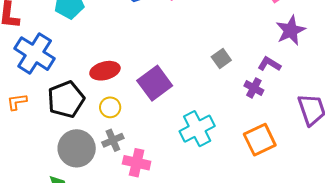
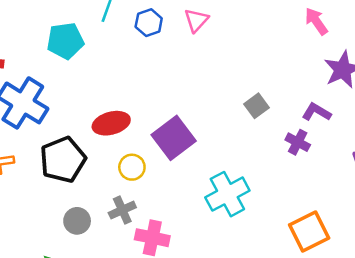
yellow circle: (110, 107) -> (132, 167), moved
orange square: (260, 140) -> (309, 231), moved
gray circle: (77, 148) -> (77, 221), size x0.6

